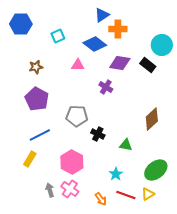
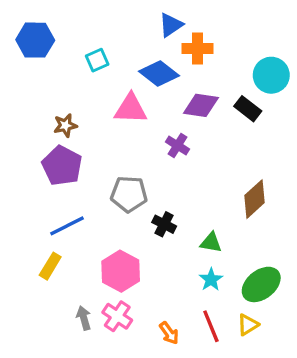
pink triangle: (78, 65) -> (131, 109), size x1.5
brown star: (36, 67) -> (65, 125), moved
cyan star: (116, 174) -> (211, 279), moved
red line: (126, 195) -> (211, 326), turned 48

